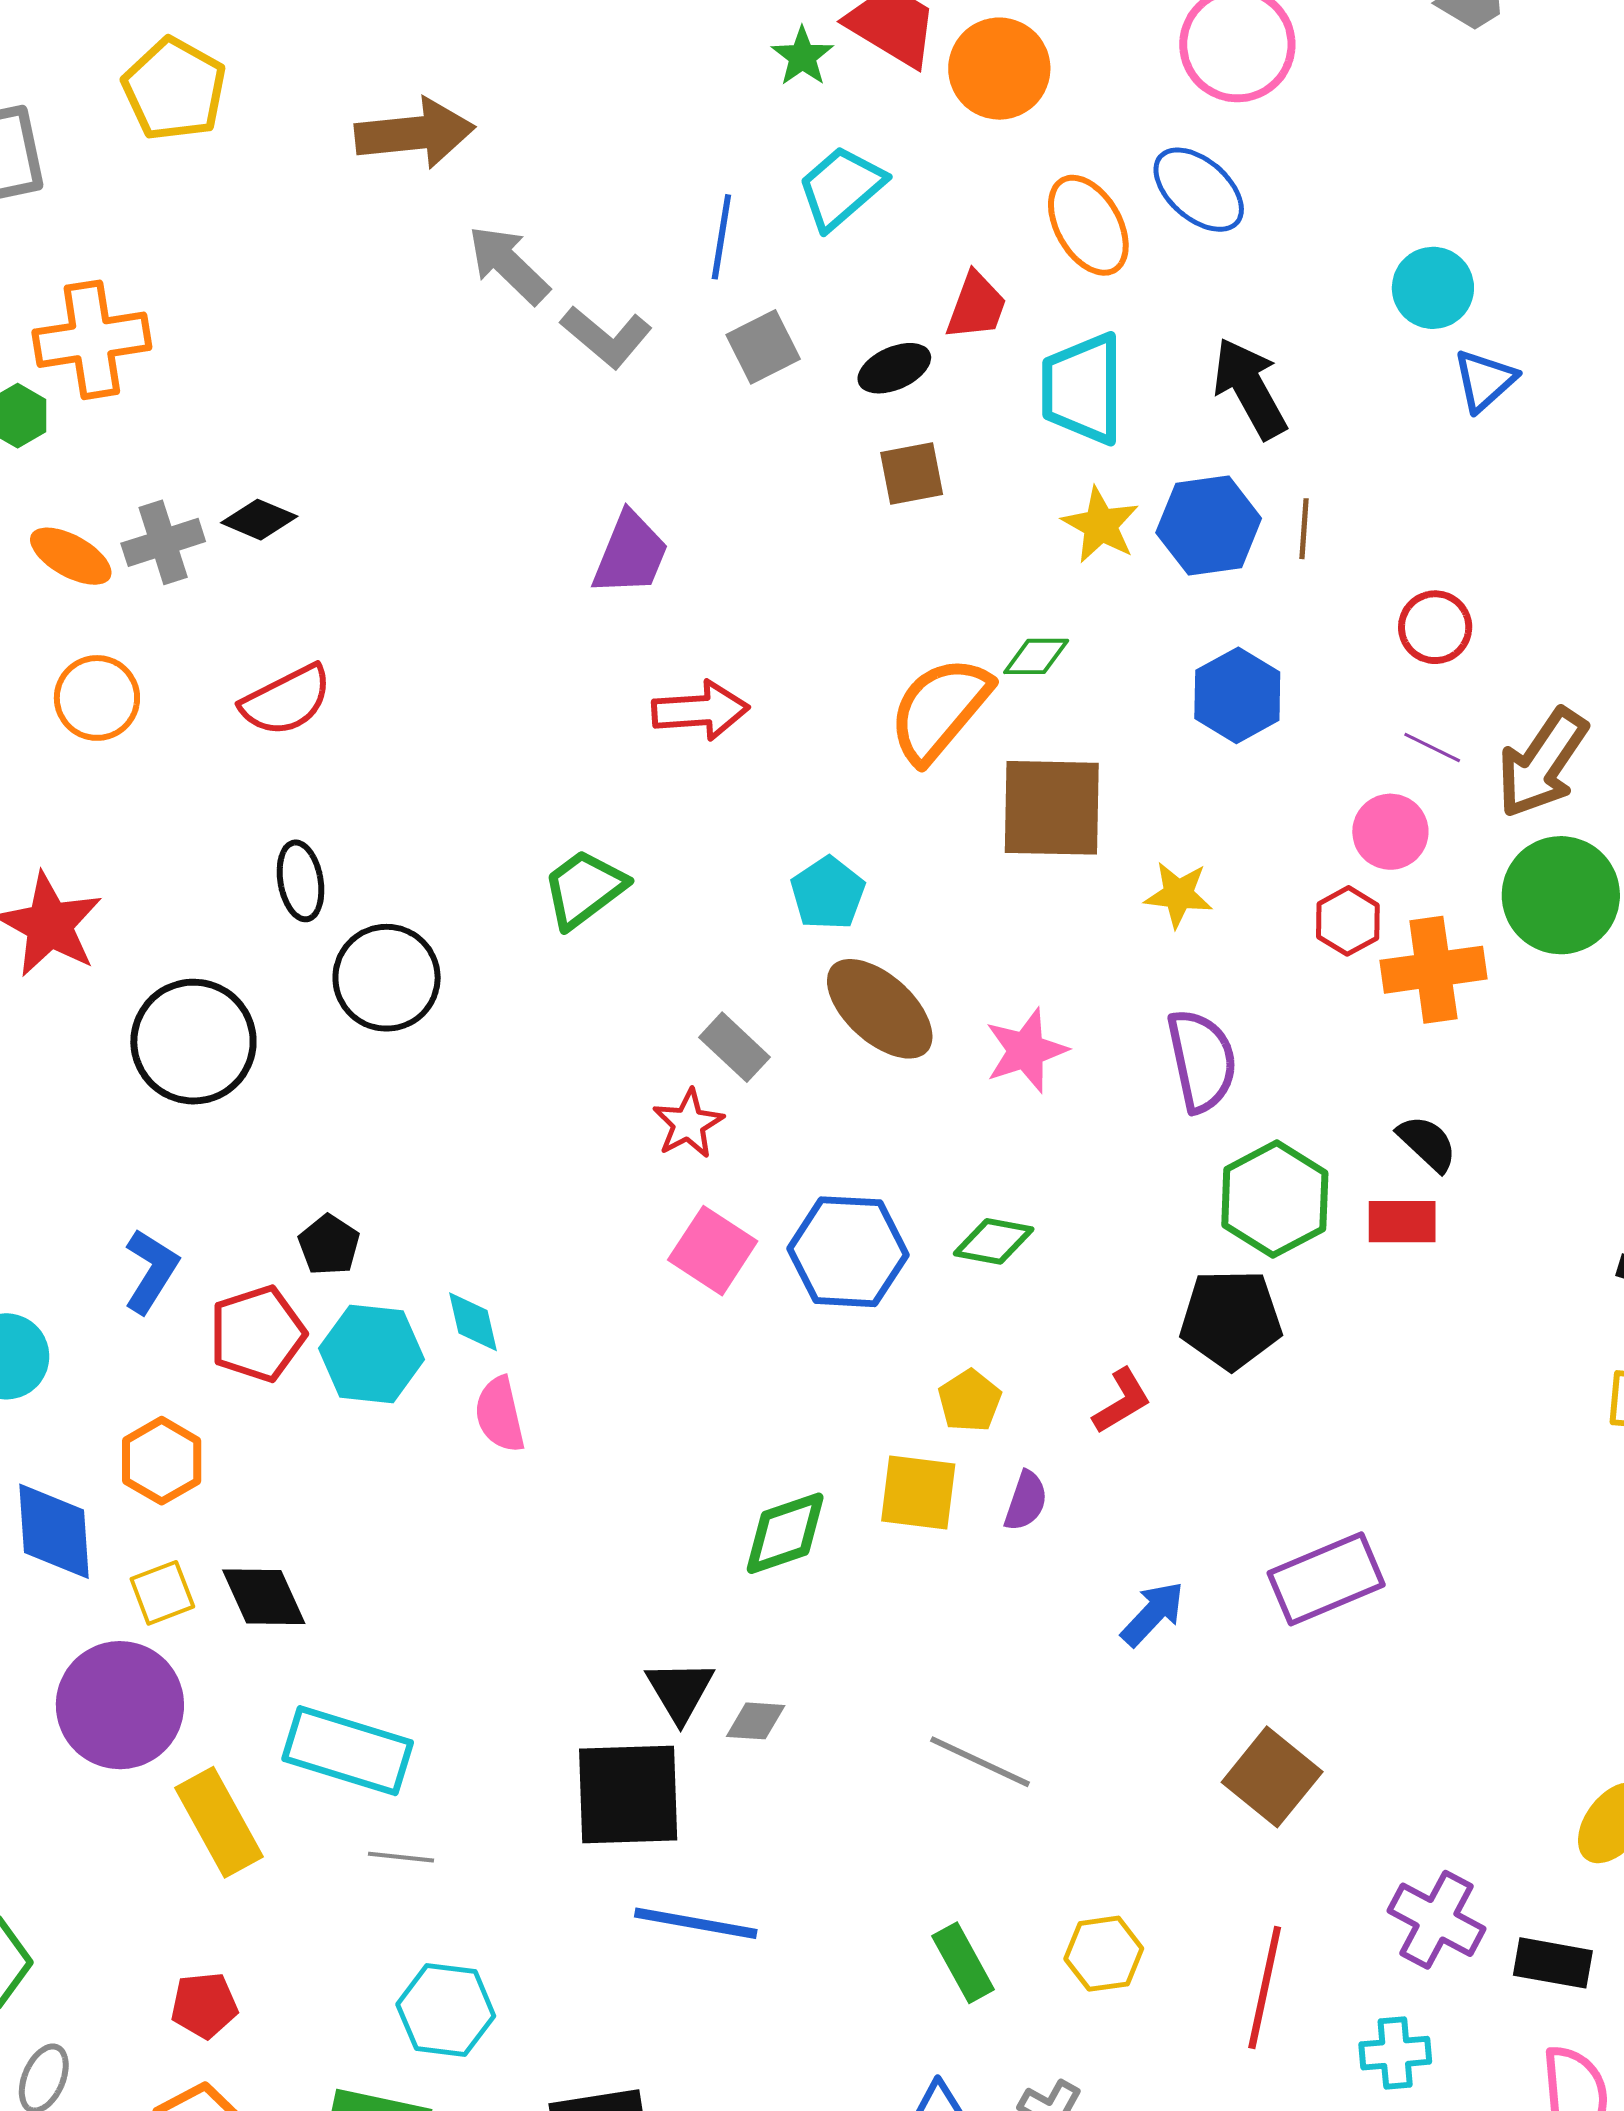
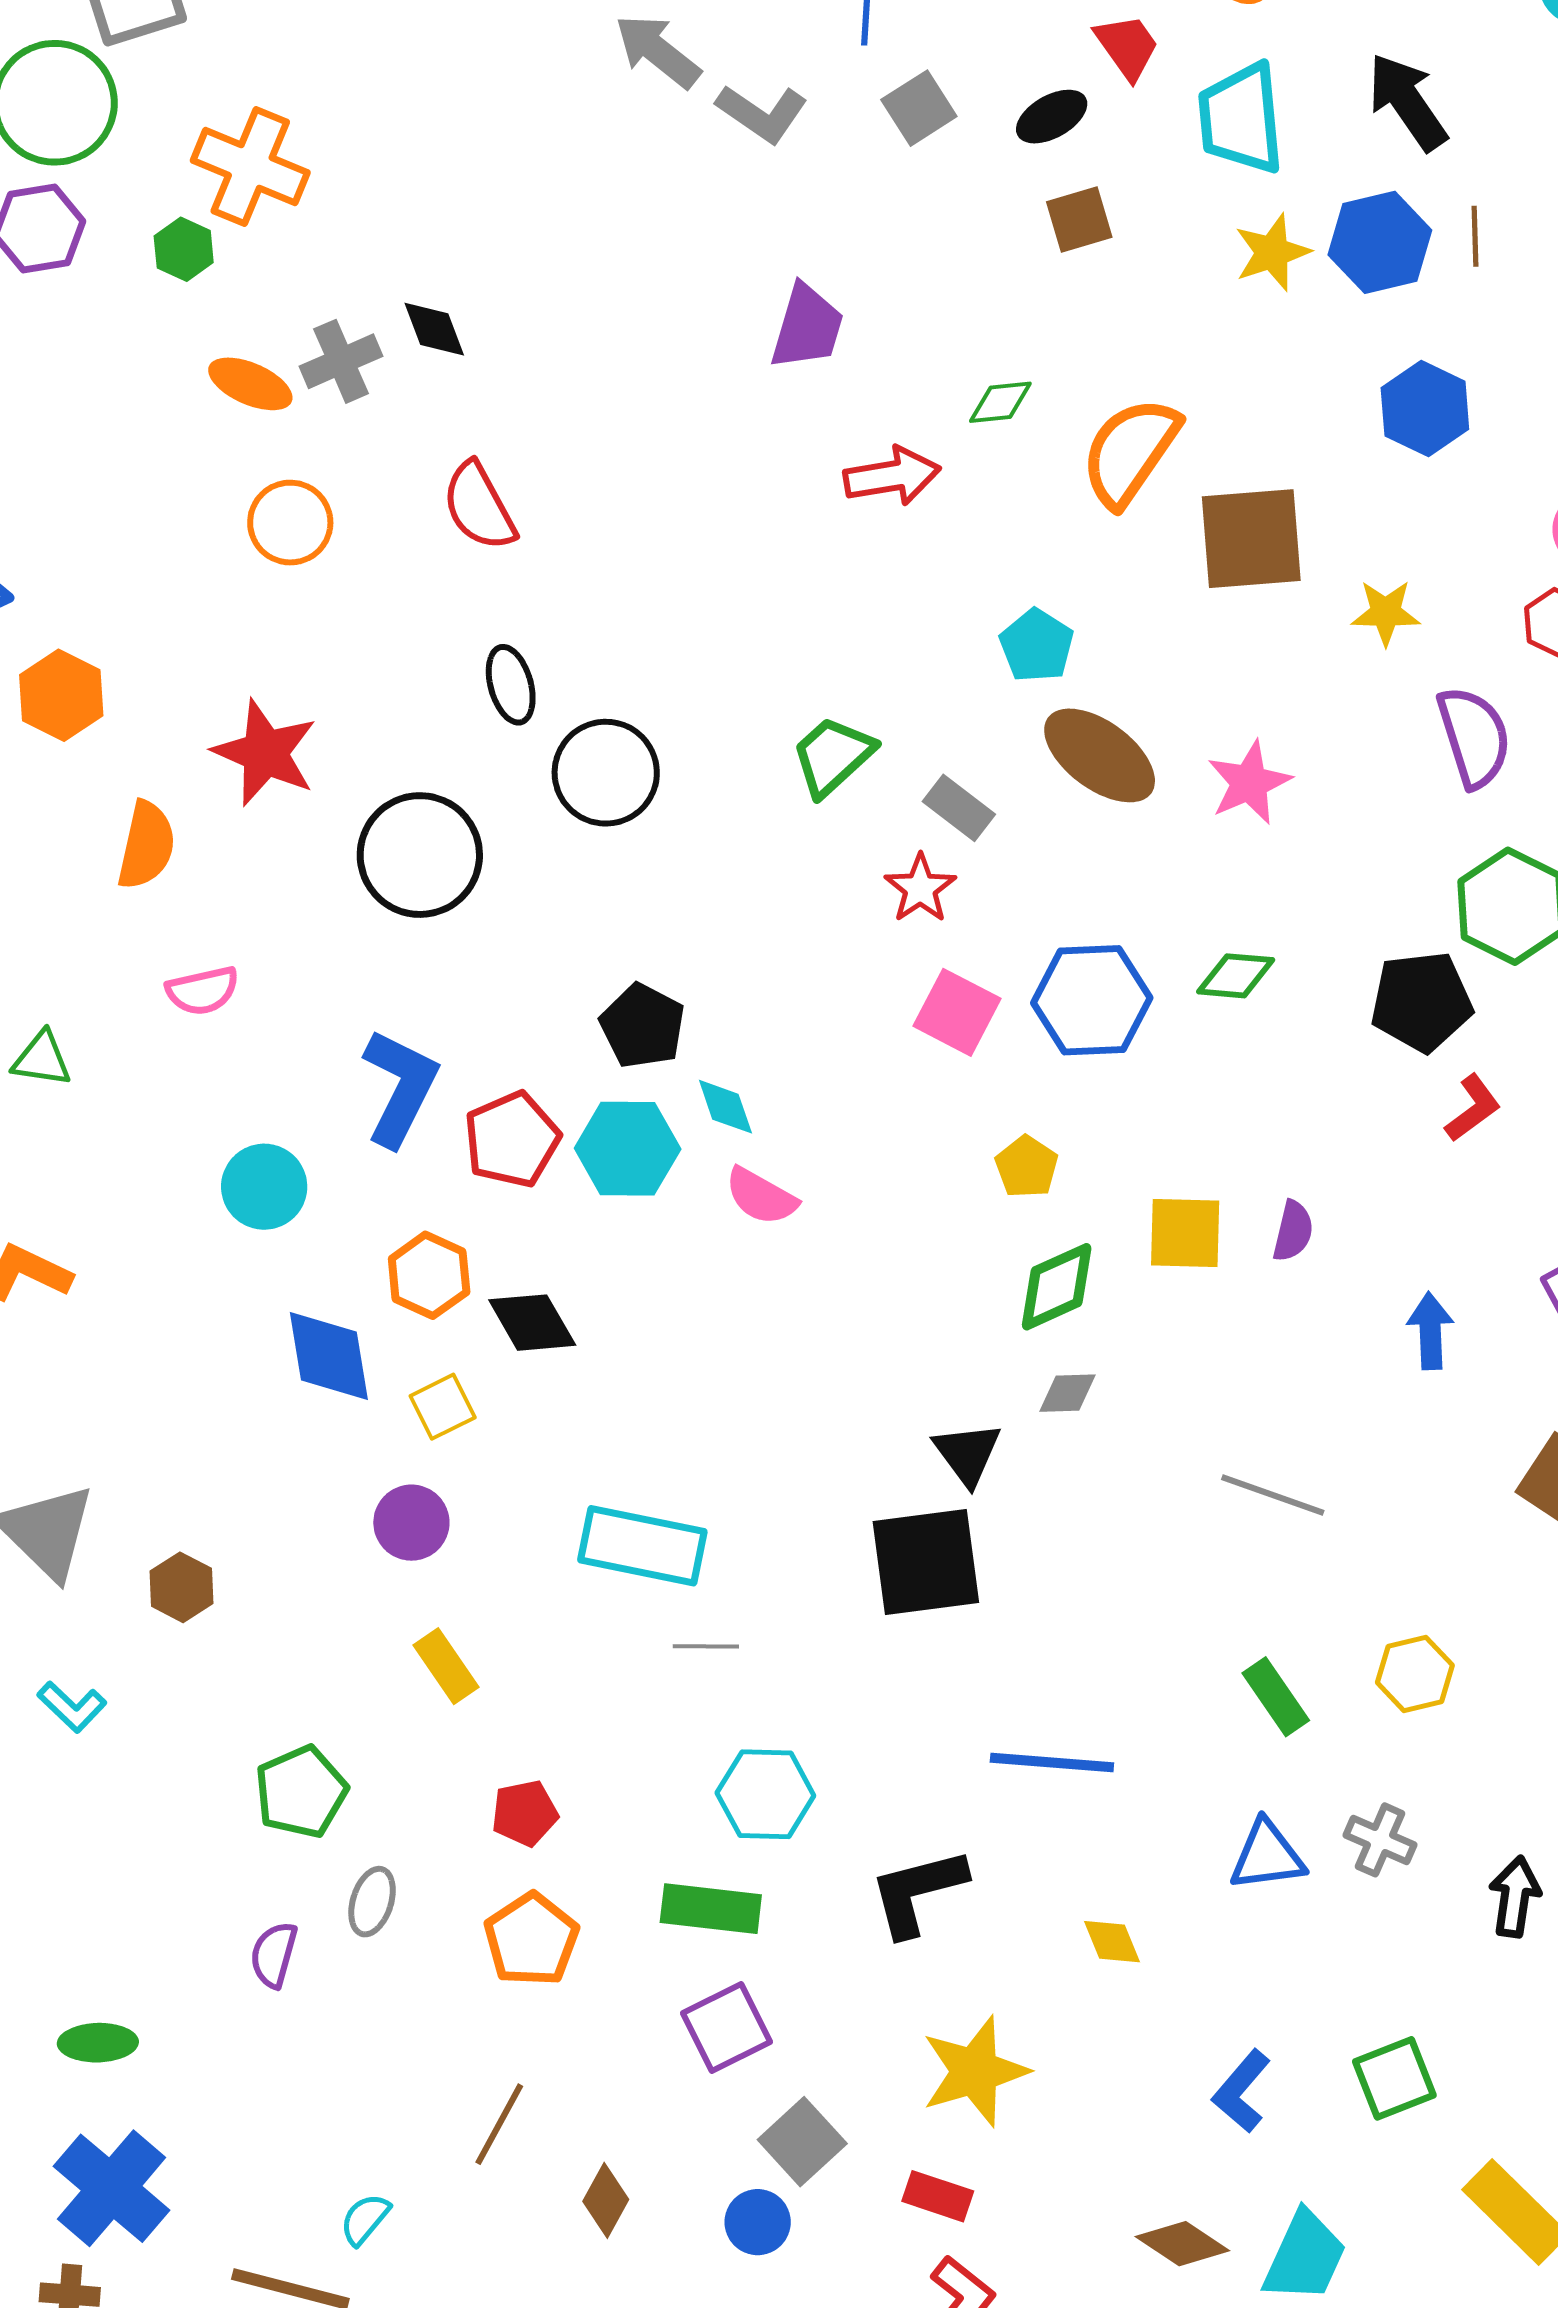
red trapezoid: (976, 306) -> (1127, 47), turned -50
orange cross: (92, 340) -> (250, 167), turned 37
black diamond: (259, 520) -> (434, 329), turned 52
yellow star: (1101, 525) -> (1272, 252), turned 30
green diamond: (1036, 656) -> (1000, 402), moved
red semicircle: (286, 700) -> (479, 506), turned 94
green trapezoid: (584, 889) -> (833, 756), moved
purple semicircle: (1202, 1061) -> (1474, 737), moved
black pentagon: (329, 1245) -> (643, 1026), moved, size x1.4
blue L-shape: (151, 1271) -> (400, 1088), size x1.4
black pentagon: (1231, 1319) -> (1422, 1002), moved
yellow pentagon: (970, 1401) -> (1027, 1167), moved
red L-shape: (1122, 1401) -> (1473, 1108), moved
pink semicircle: (500, 1415) -> (761, 1196), turned -42
black diamond: (264, 1597) -> (532, 1323), moved
blue arrow: (1153, 1614) -> (1430, 1331), turned -40
purple circle: (120, 1705) -> (411, 1523), size x0.6
gray diamond: (756, 1721) -> (1068, 1393), moved
yellow rectangle: (219, 1822) -> (446, 1666), moved, size x0.7
blue line: (696, 1923) -> (1052, 1763), moved

